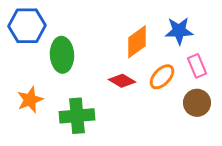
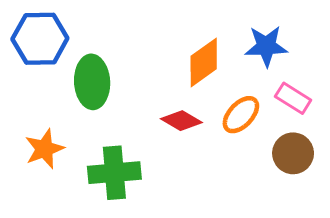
pink rectangle: (197, 66) -> (293, 98), turned -35

